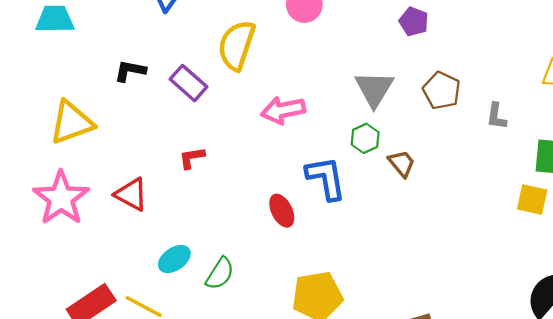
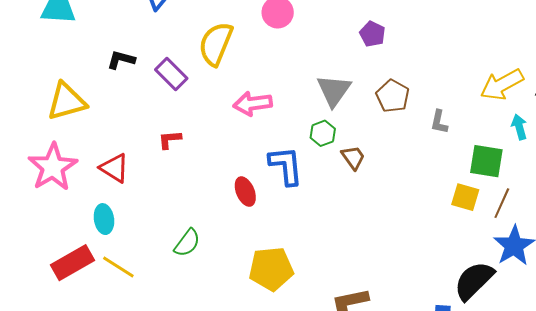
cyan ellipse: (174, 259) -> (104, 219), moved, turned -68

